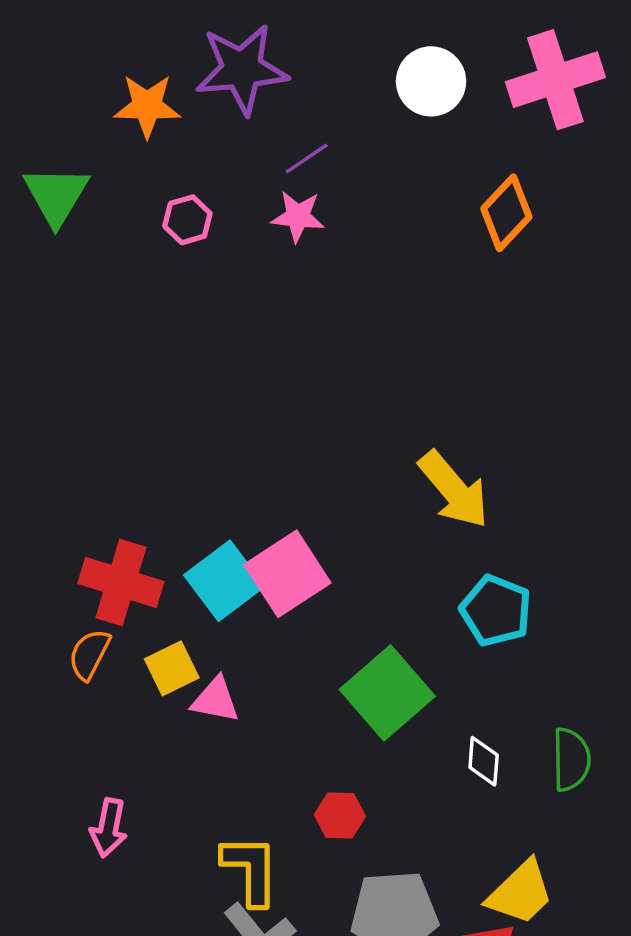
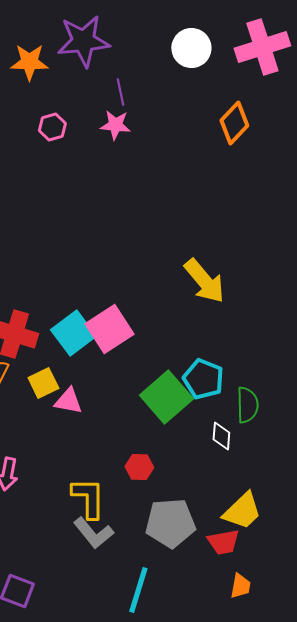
purple line: (307, 158) -> (120, 92), turned -68
cyan pentagon: (496, 611) -> (203, 379), moved
green semicircle: (571, 759) -> (247, 405), moved

